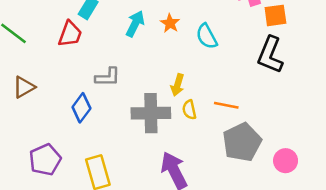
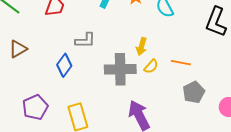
yellow semicircle: (189, 110) -> (151, 66), turned -126
gray pentagon: (242, 142) -> (194, 92), size x0.7

